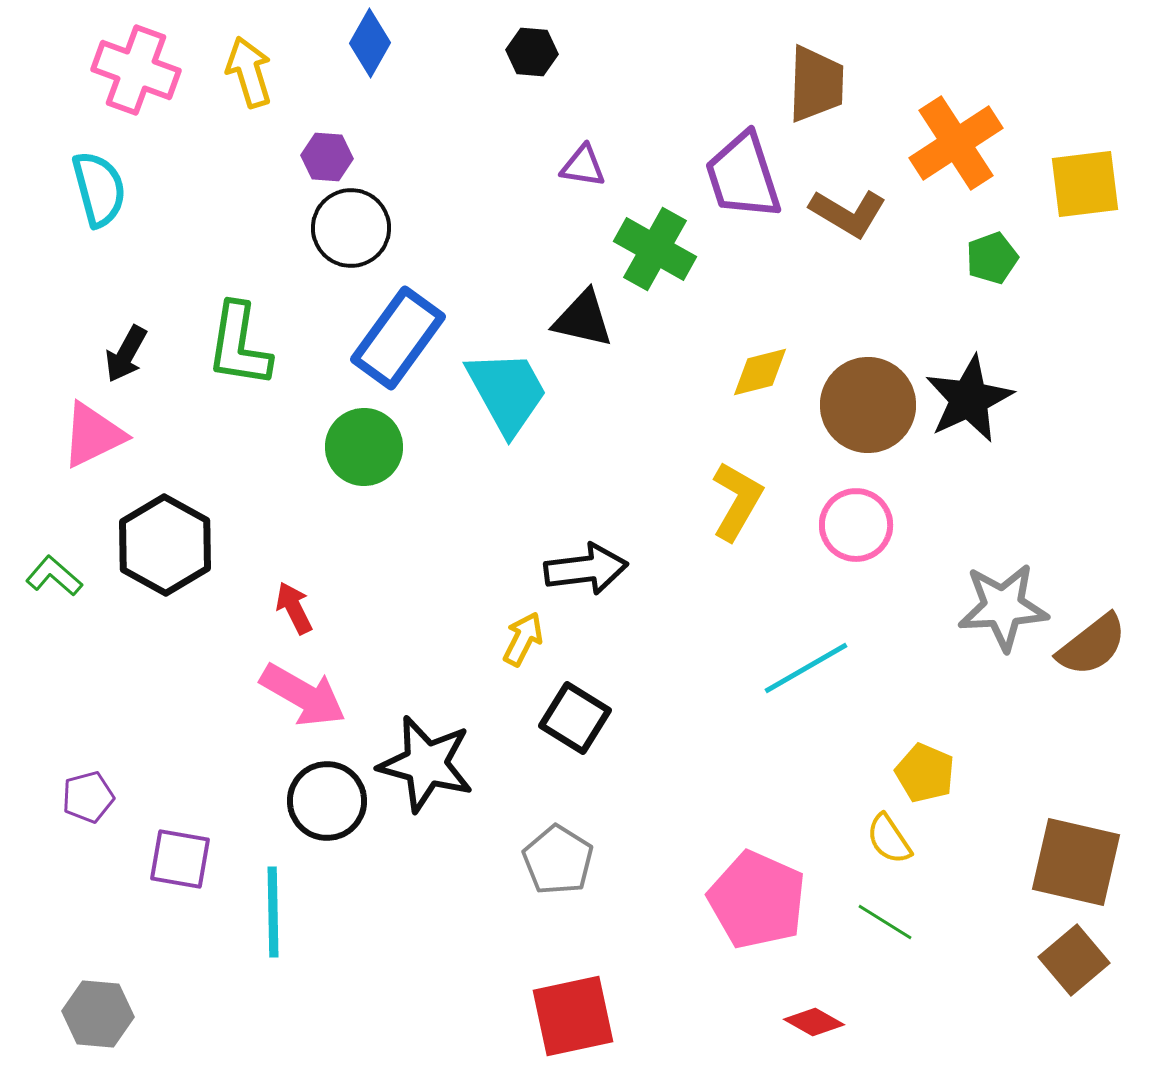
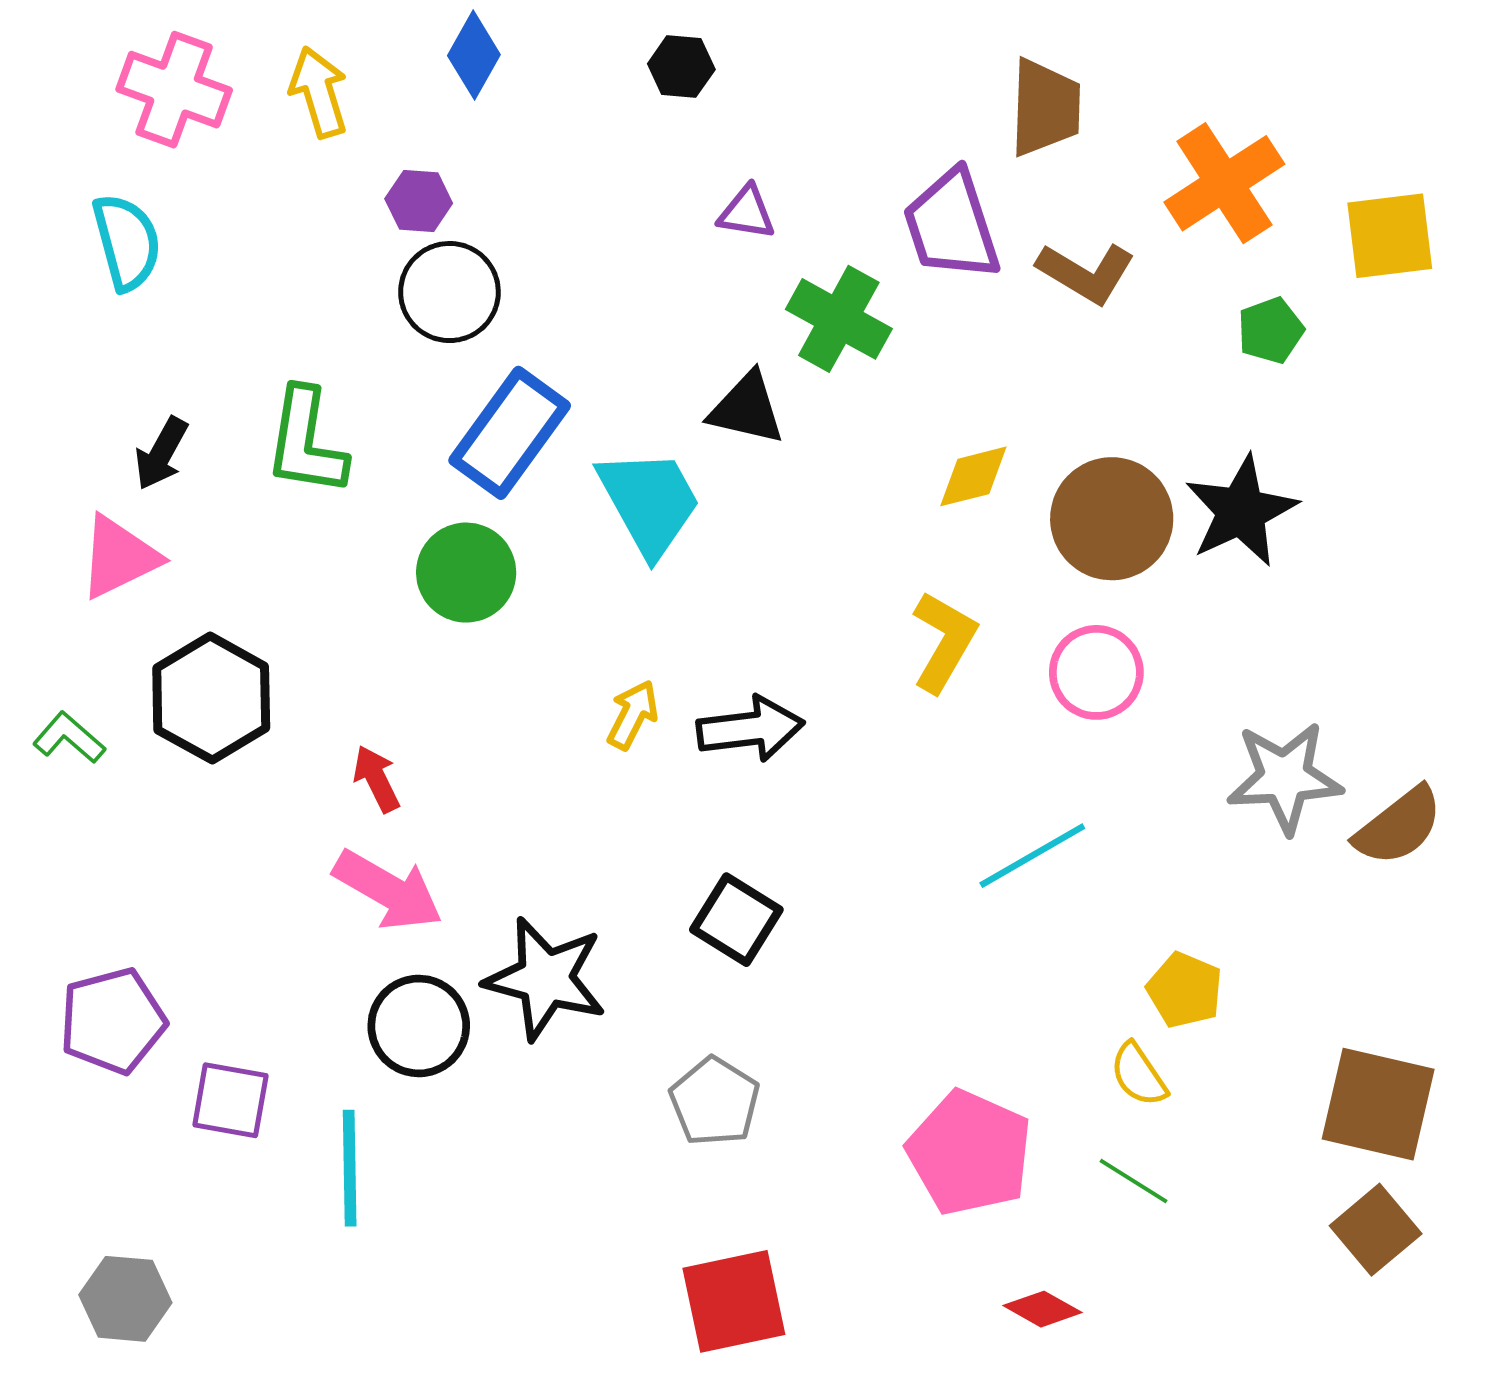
yellow arrow: (523, 639) -> (633, 715), moved
purple pentagon: (88, 797) -> (113, 1021), size x1.6

